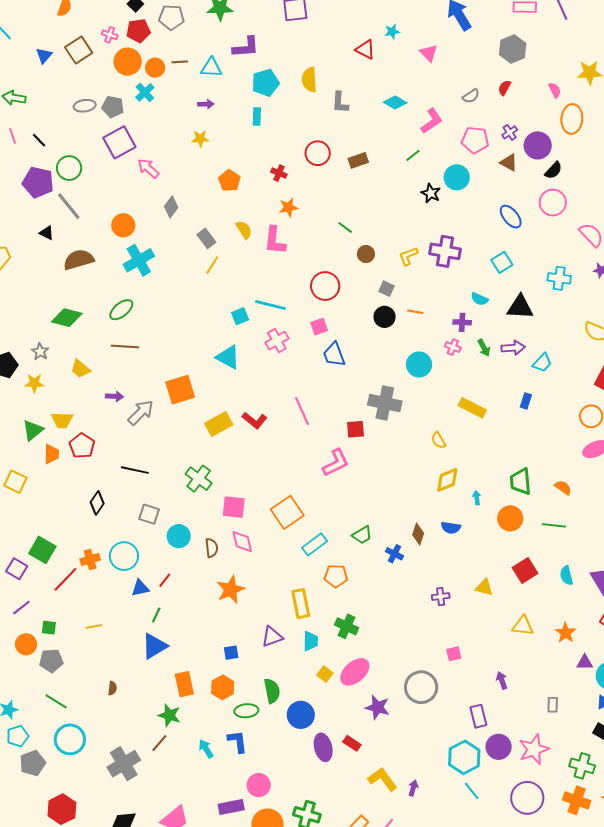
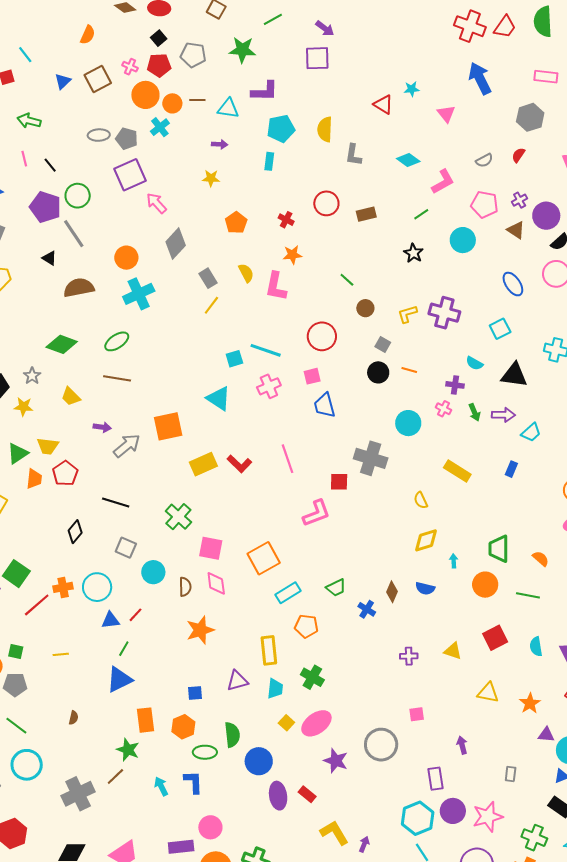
black star: (431, 193) -> (414, 253), moved
gray diamond: (171, 207) -> (176, 244), size x1.4

